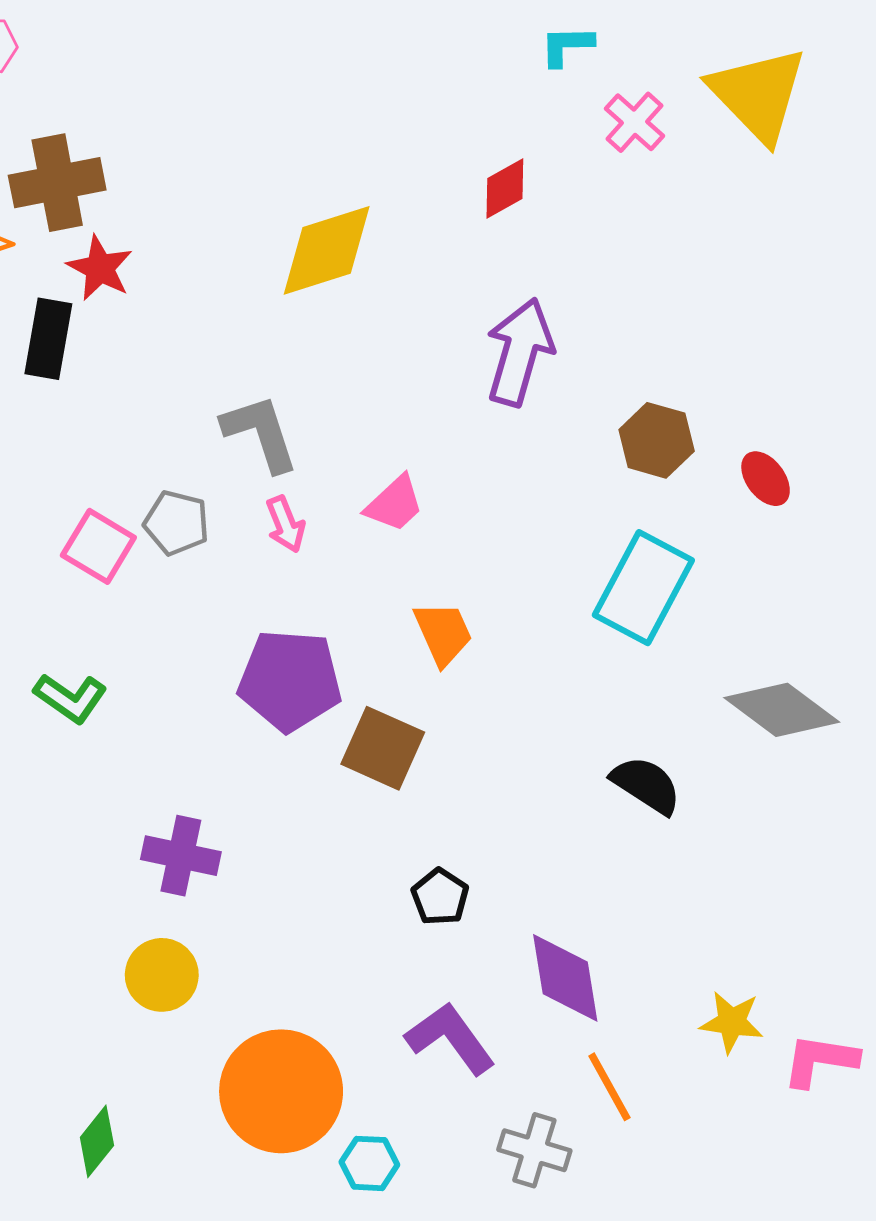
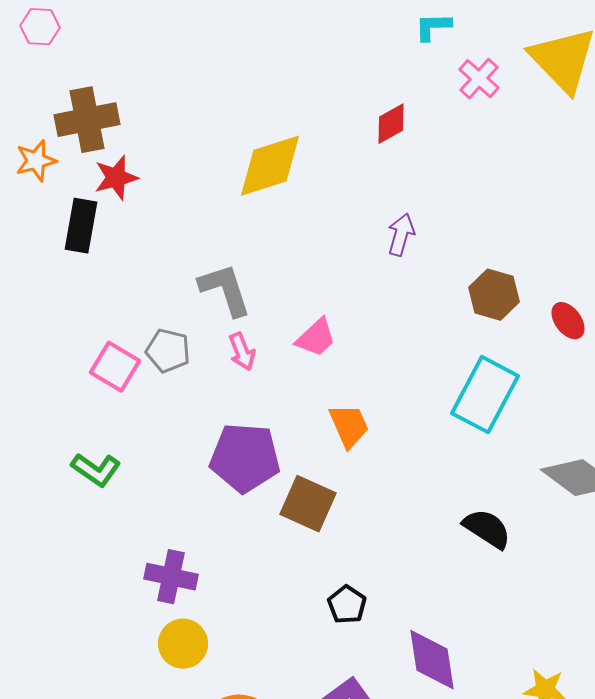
red star: (100, 268) -> (116, 178), turned 30
purple arrow: (520, 352) -> (401, 235), size x0.6
yellow circle: (162, 975) -> (183, 644), moved

